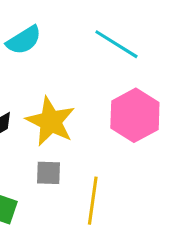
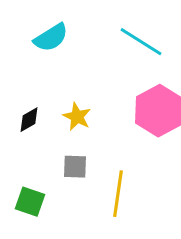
yellow star: (51, 121) -> (77, 117), size x0.6

